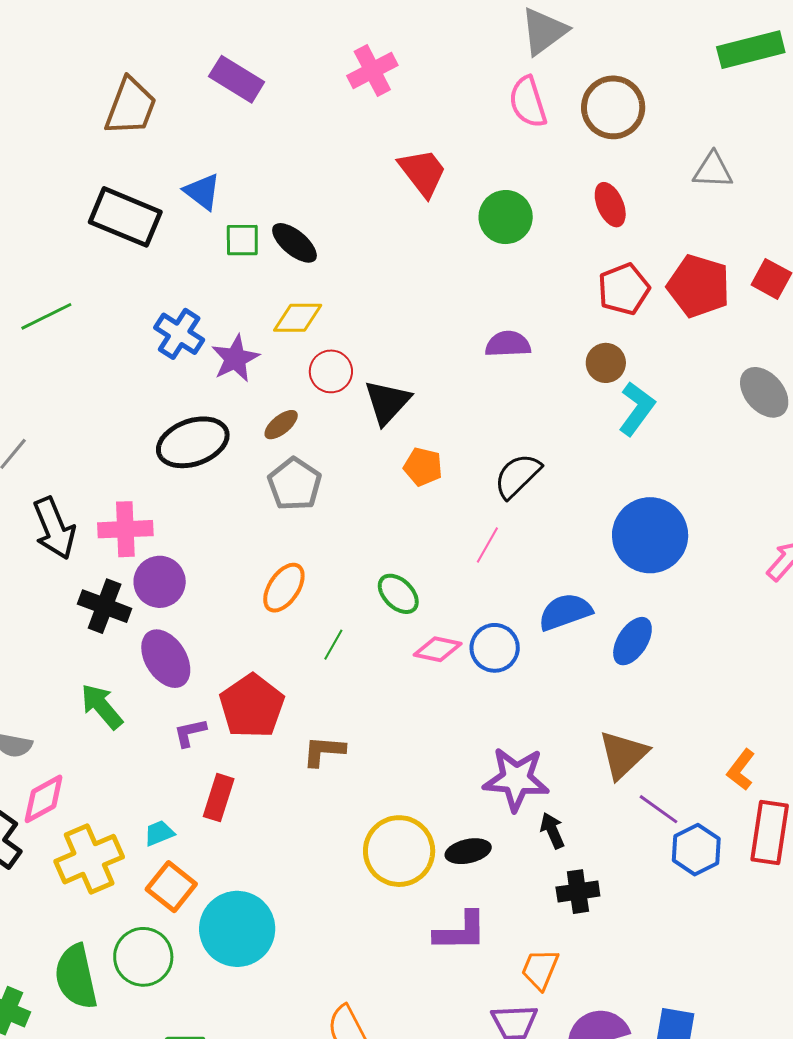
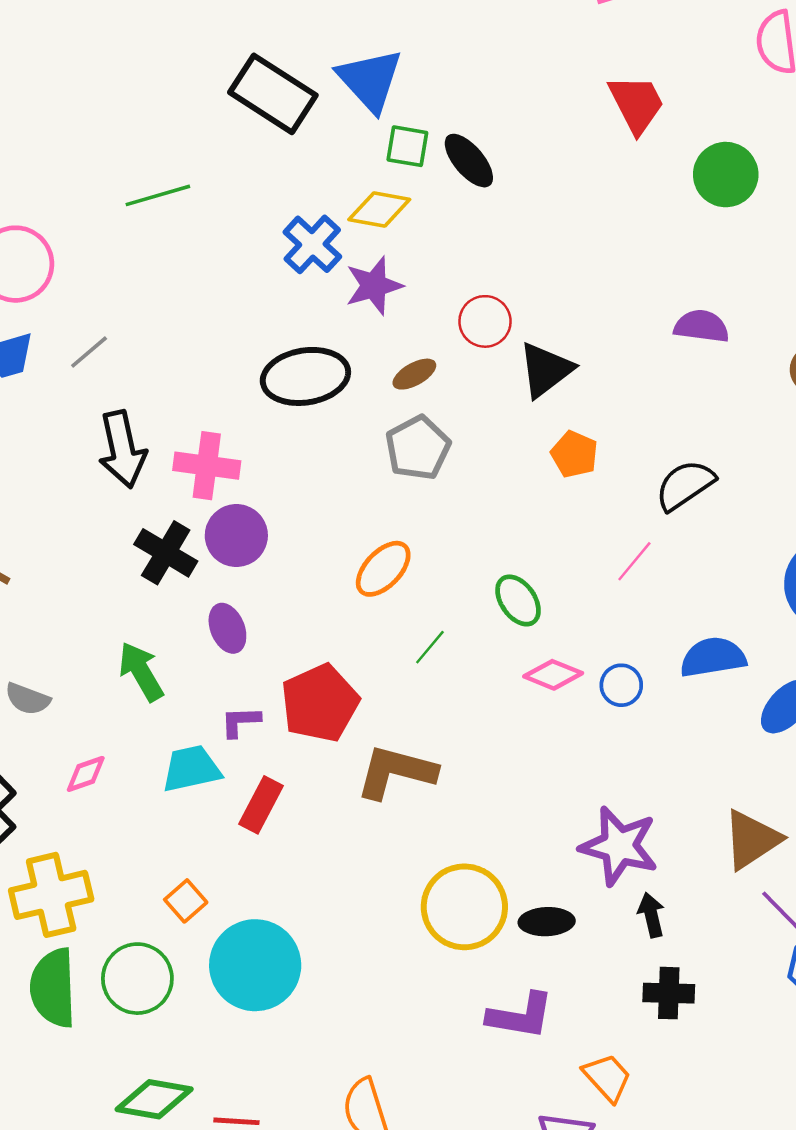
blue triangle: (202, 192) -> (370, 80), size x1.5
yellow diamond: (298, 318) -> (379, 209), moved
blue circle: (495, 648) -> (621, 685), size x0.7
purple ellipse: (166, 659) -> (227, 628), size x0.7
brown L-shape: (324, 751) -> (396, 772), size x1.5
pink diamond: (44, 799) -> (86, 774), moved, size x0.7
cyan trapezoid: (159, 833) -> (191, 769), moved, size x1.6
yellow cross: (89, 859) -> (51, 895), moved
orange square: (171, 887) -> (186, 901), size x0.7
orange trapezoid: (540, 969) -> (607, 1078), turned 105

